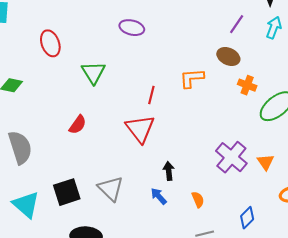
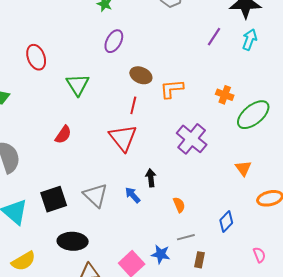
purple ellipse: (132, 28) -> (114, 41), turned -75
brown ellipse: (228, 56) -> (141, 75), moved
purple cross: (231, 157) -> (192, 139), moved
blue arrow: (159, 196) -> (133, 195), moved

